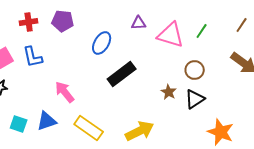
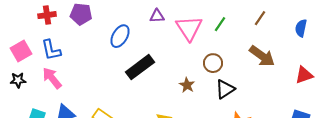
pink triangle: (171, 35) -> (189, 28), turned 40
pink arrow: (65, 92) -> (52, 78), moved
black triangle: (195, 99) -> (225, 89), moved

